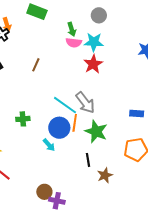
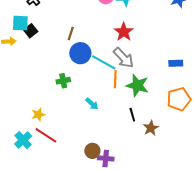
red star: (93, 64) -> (124, 32), moved
brown line: (36, 65) -> (71, 33), moved
blue circle: (59, 128) -> (80, 53), moved

